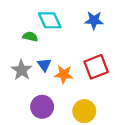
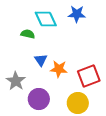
blue star: (94, 20) -> (77, 14), moved
red square: (96, 67) -> (89, 76), moved
gray star: (22, 70) -> (16, 81), moved

